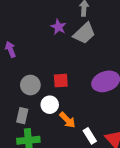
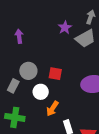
gray rectangle: (22, 116) -> (13, 86), moved
orange arrow: (67, 120) -> (52, 109), turned 63

